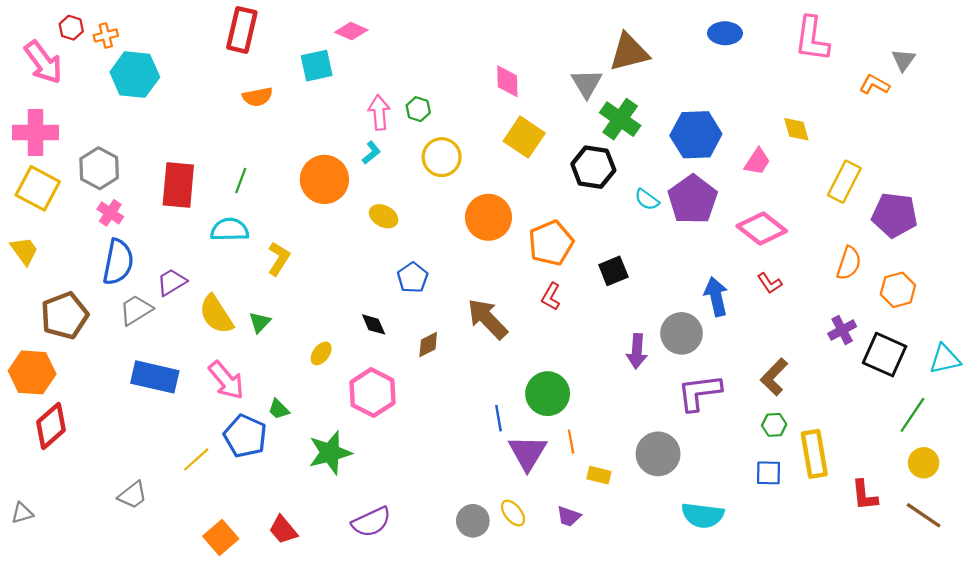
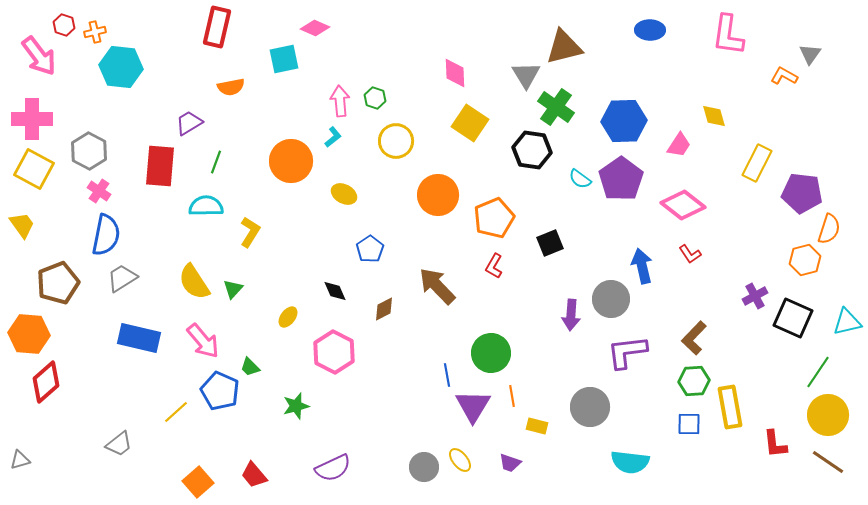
orange semicircle: (849, 263) -> (829, 229), moved
purple trapezoid: (172, 282) -> (189, 123), moved
green hexagon: (774, 425) -> (694, 381), size x1.4
green star: (330, 453) -> (296, 406), size x0.7
yellow circle: (924, 463) -> (828, 415), size x1.5

